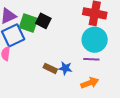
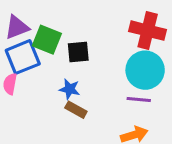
black square: (43, 21) -> (78, 52), moved, turned -35
blue star: (65, 68) -> (70, 89), moved

